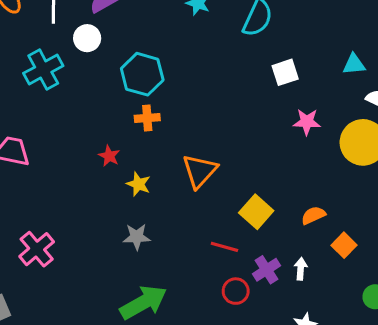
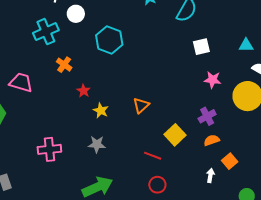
orange cross: (147, 118) -> (64, 65), moved, turned 35
orange triangle: (200, 171) -> (141, 105), size x0.7
pink cross: (37, 249) -> (49, 149), moved, turned 30
white arrow: (301, 269) -> (210, 175), moved
purple cross: (266, 270) -> (207, 116), moved

